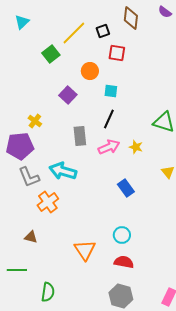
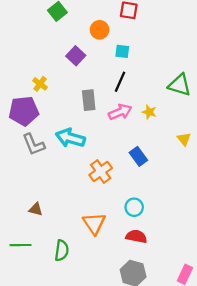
orange cross: (48, 202) -> (101, 171), moved
green semicircle: (48, 292) -> (62, 250), moved

